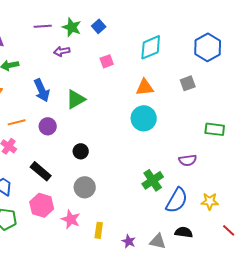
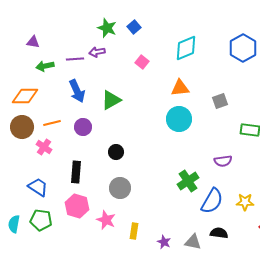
purple line: (43, 26) -> (75, 59), moved
pink square: (107, 61) -> (142, 62), turned -32
gray square: (188, 83) -> (220, 101), moved
black rectangle: (41, 171) -> (76, 172), turned 55

